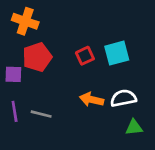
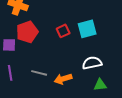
orange arrow: (92, 99) -> (63, 79), moved, turned -30
gray line: (41, 114) -> (39, 73), moved

